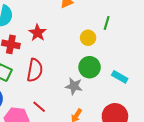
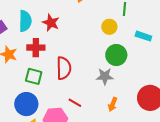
red star: (37, 33) -> (51, 23), moved
cyan rectangle: (120, 77) -> (143, 36), moved

